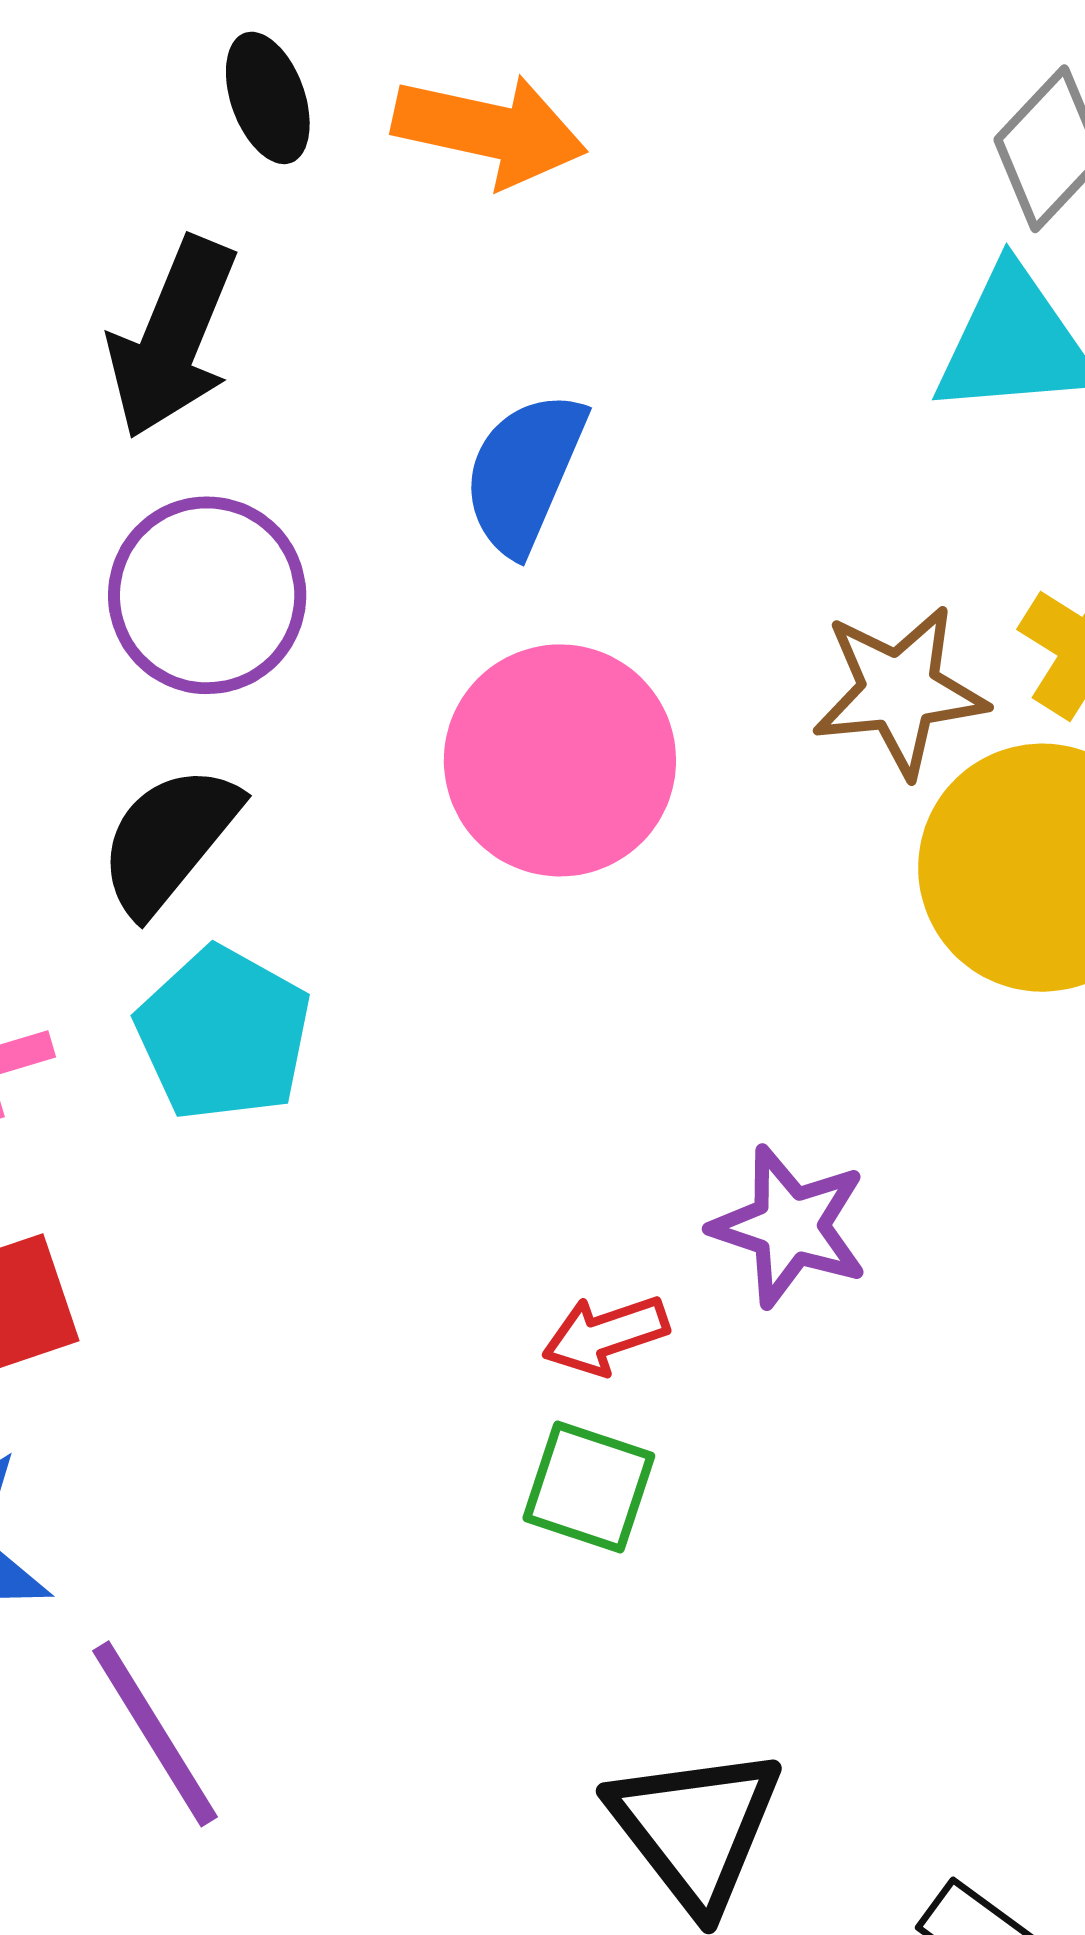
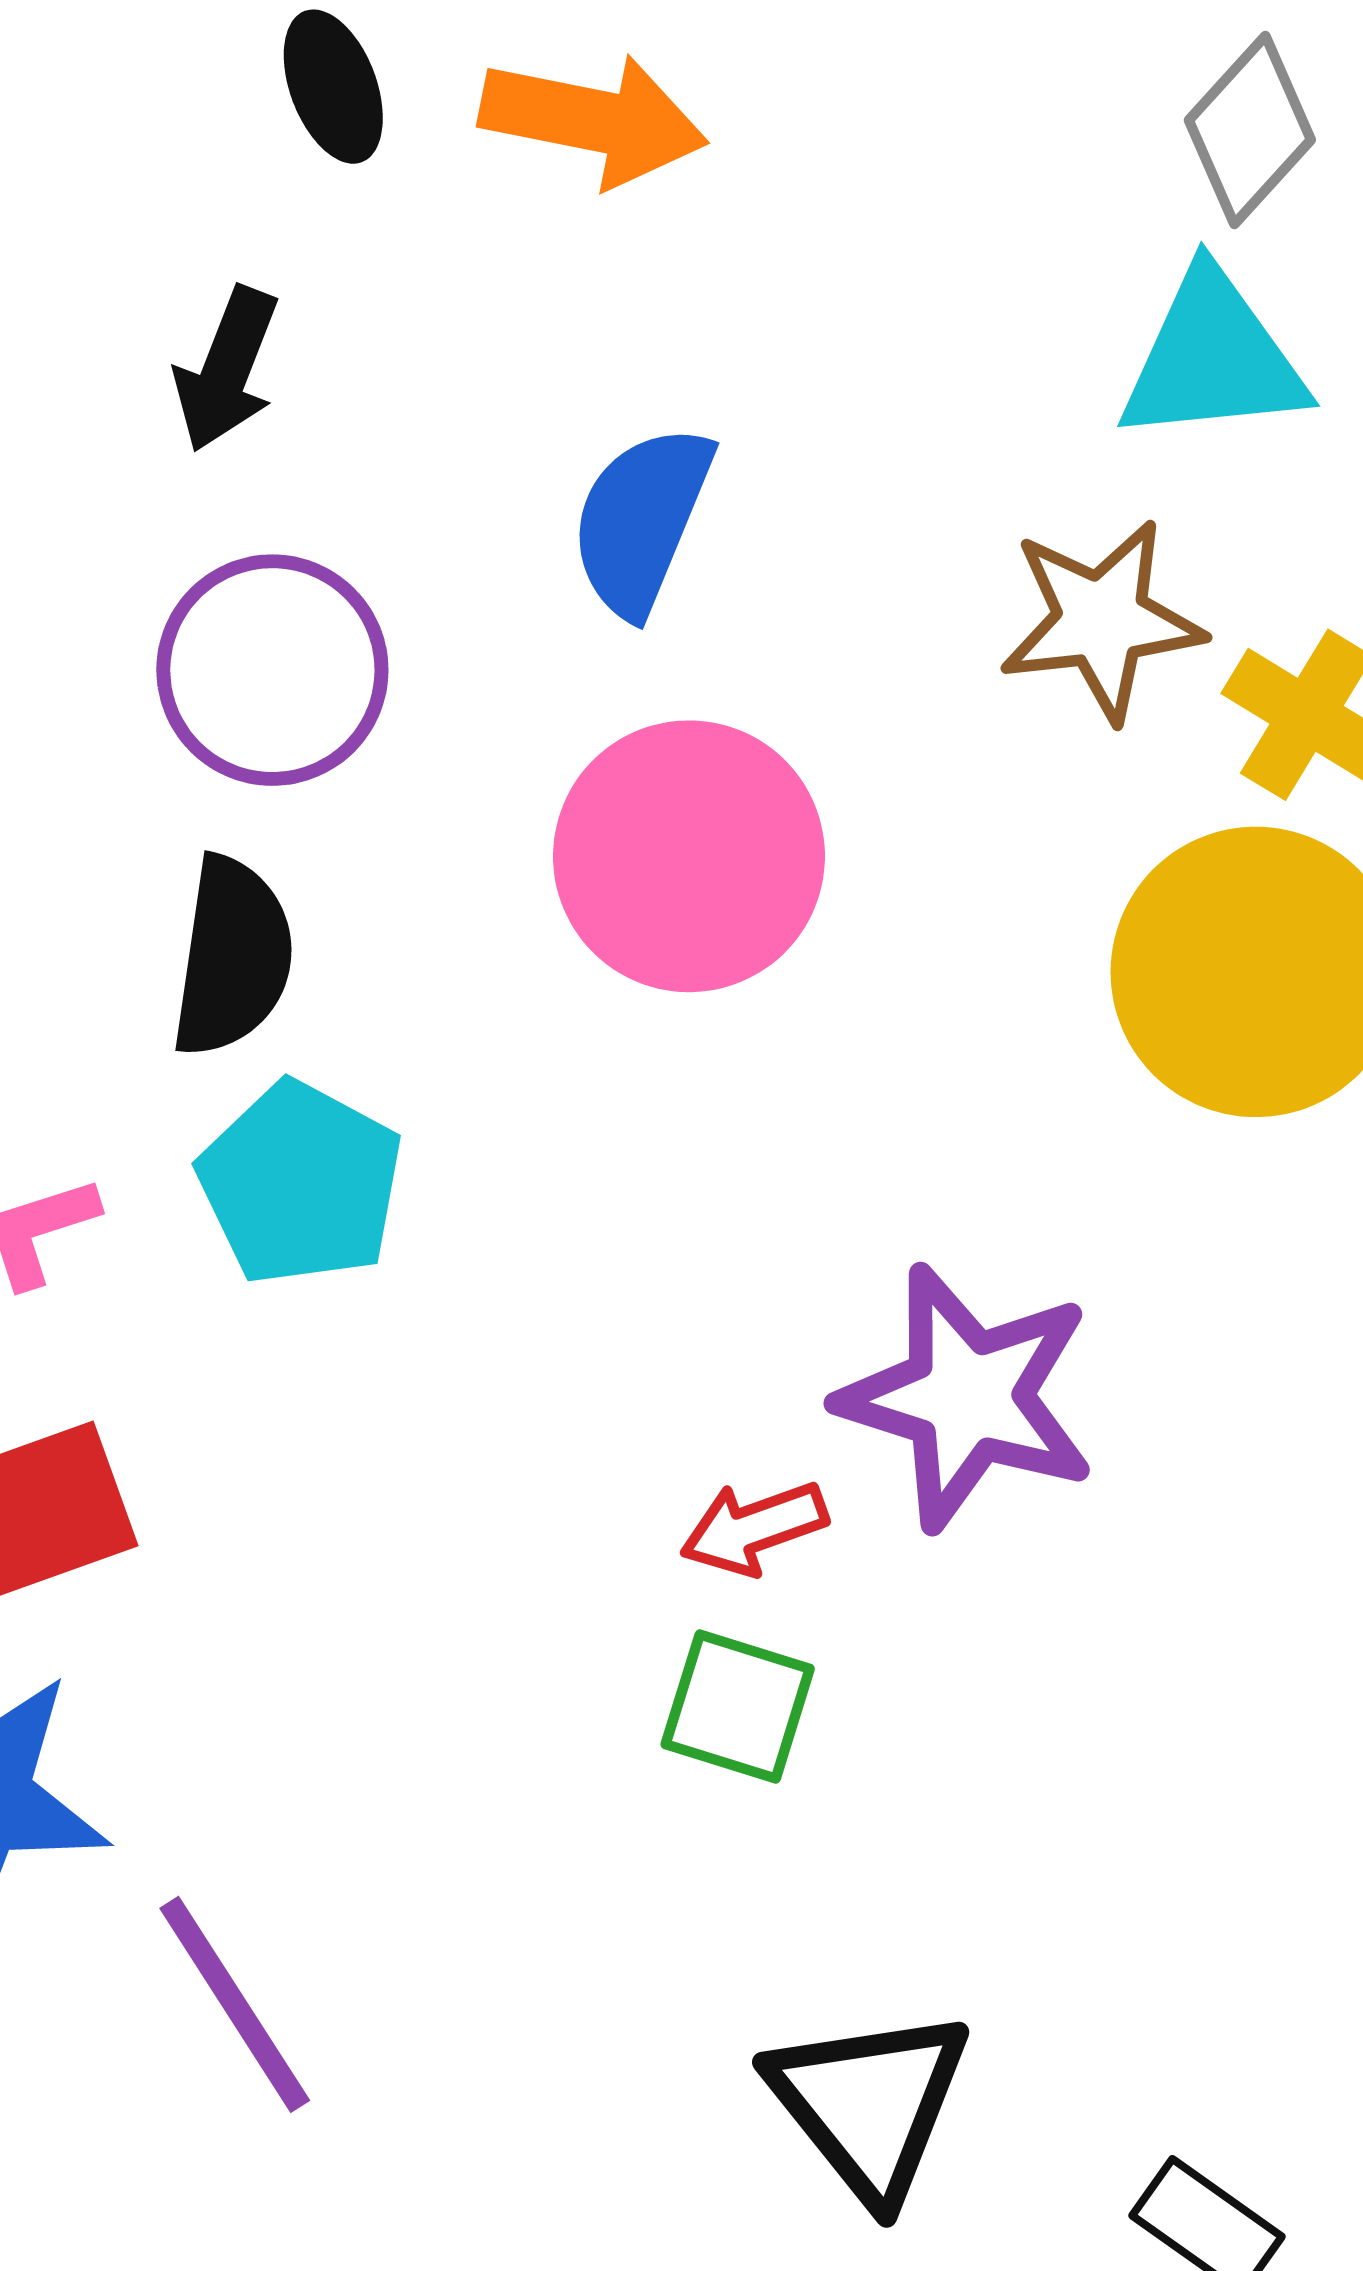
black arrow: (173, 338) -> (227, 369), size x0.7
brown star: (900, 691) -> (1101, 620), moved
black semicircle: (169, 839) -> (233, 957), turned 150
purple star: (790, 1226) -> (967, 1397), size x1.4

